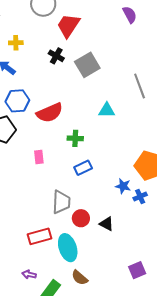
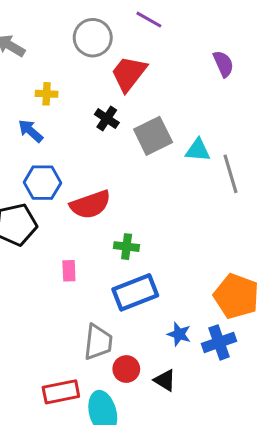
cyan triangle: (107, 110) -> (198, 150), moved
blue rectangle: (83, 168) -> (135, 292), size x1.6
blue star: (123, 186) -> (179, 334), moved
blue cross: (140, 196) -> (219, 342), size x1.5

